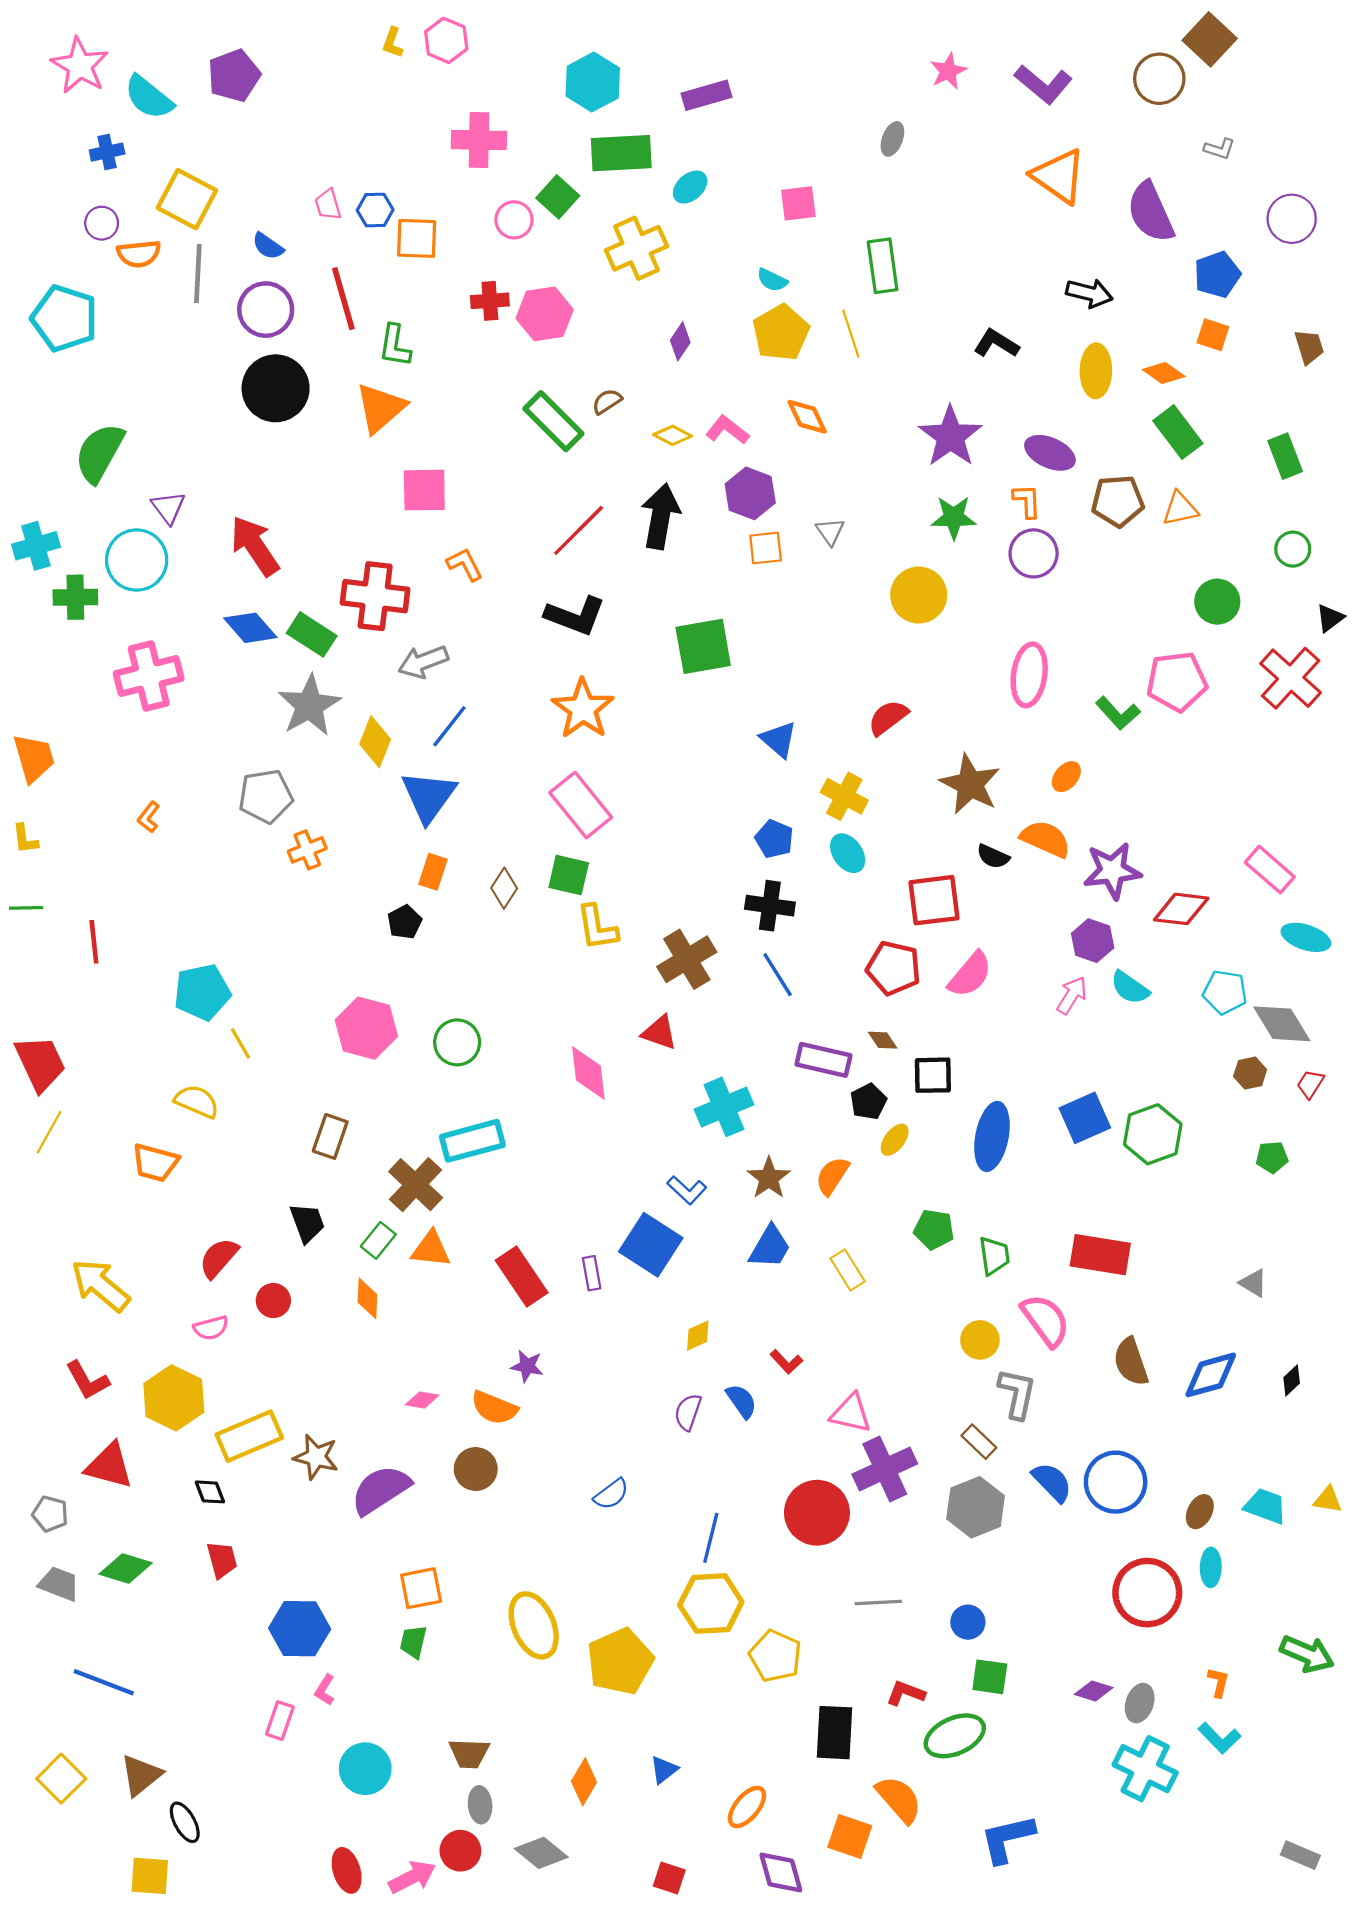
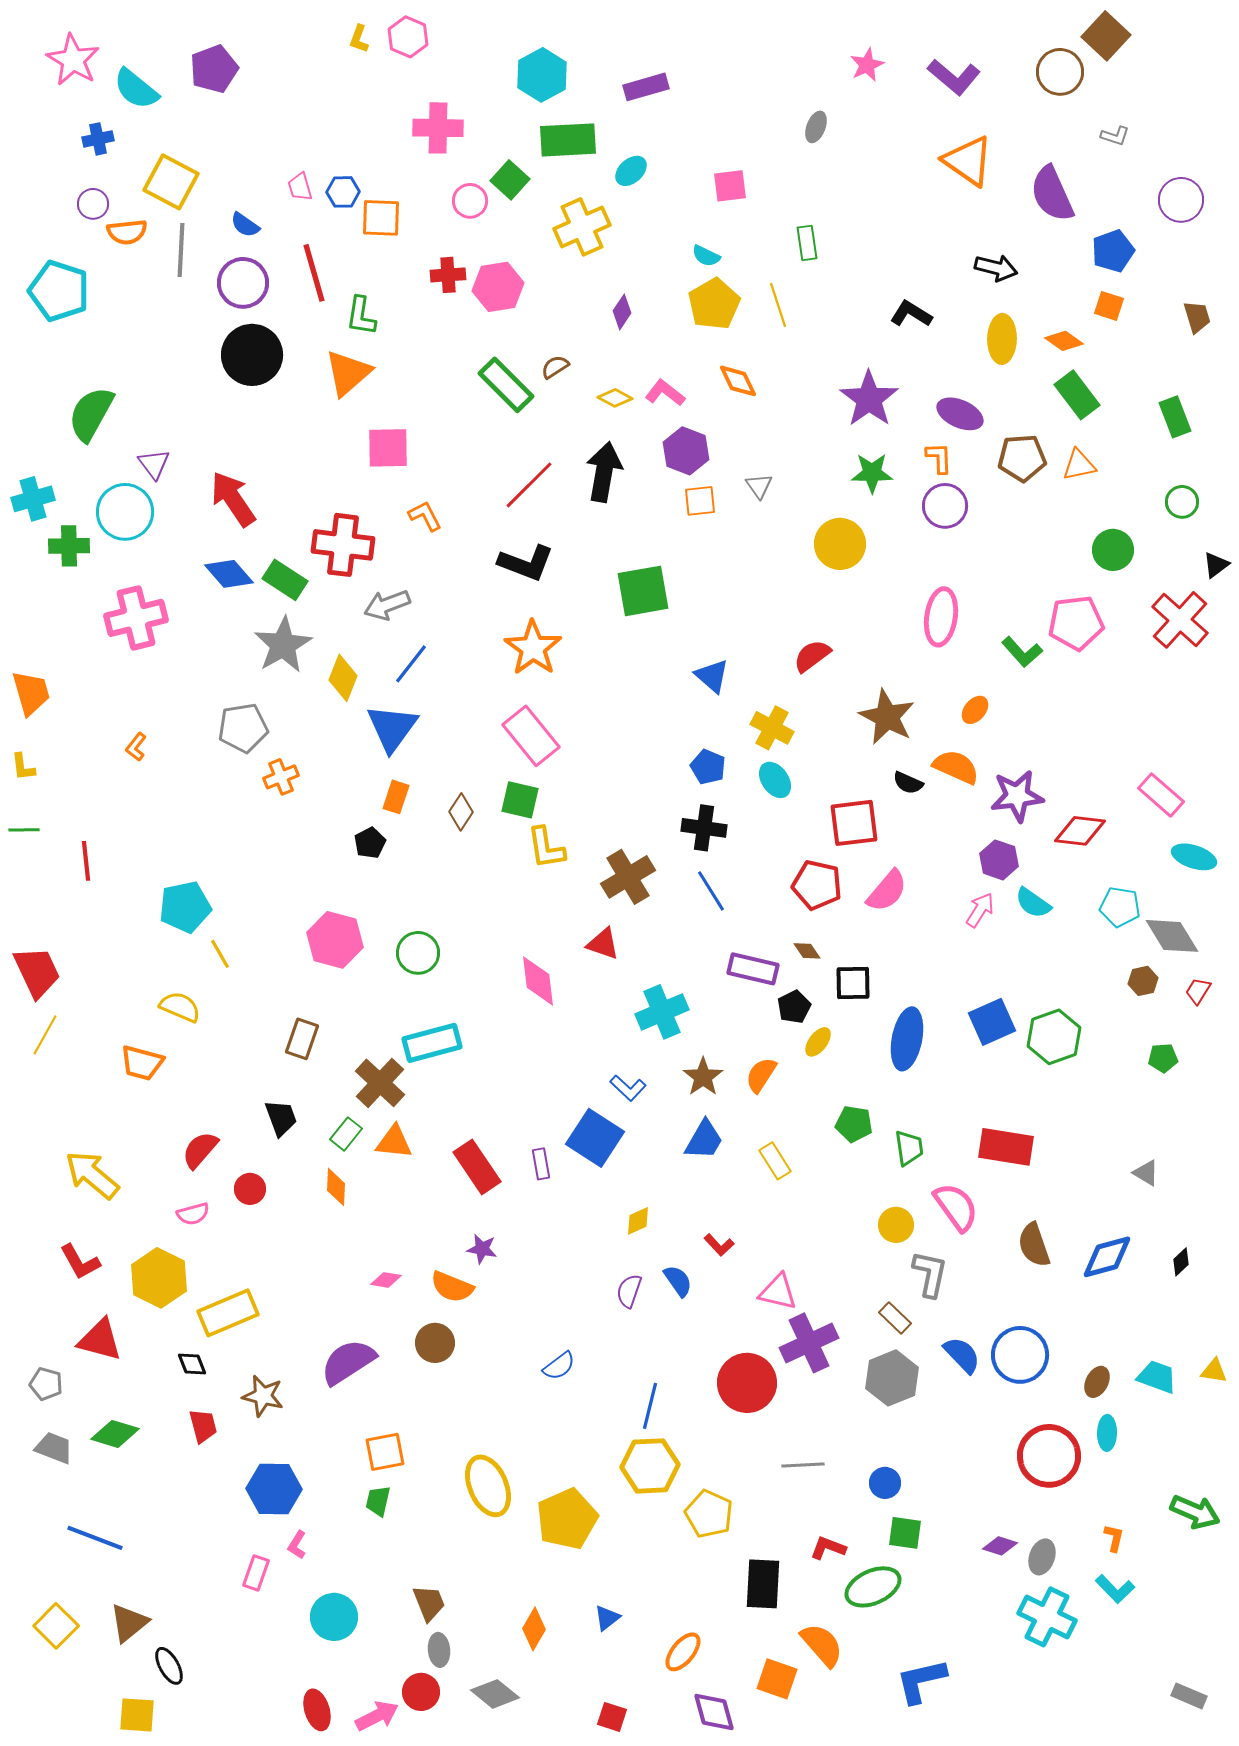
green rectangle: (883, 266) -> (807, 243), size x0.7
brown star: (316, 1457) -> (263, 1396), moved
brown trapezoid: (469, 1753) -> (429, 1603), turned -114

